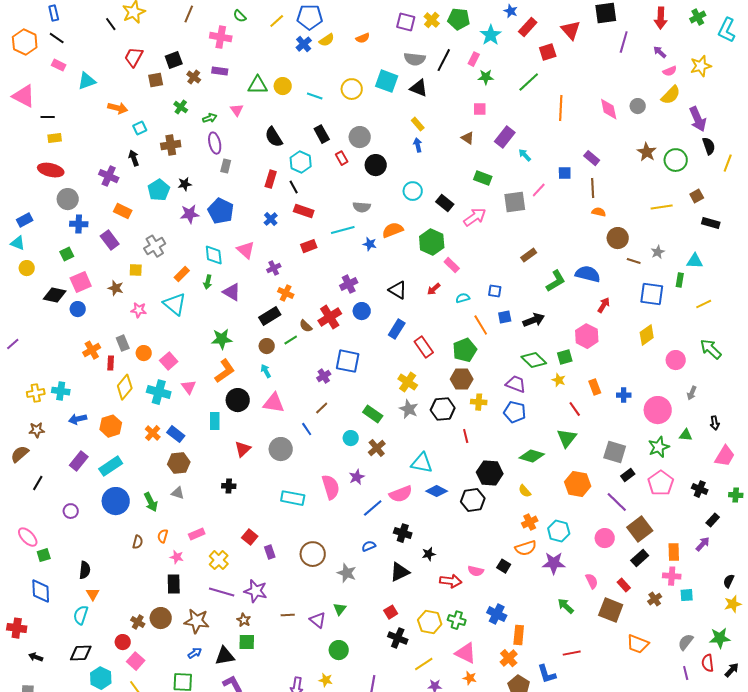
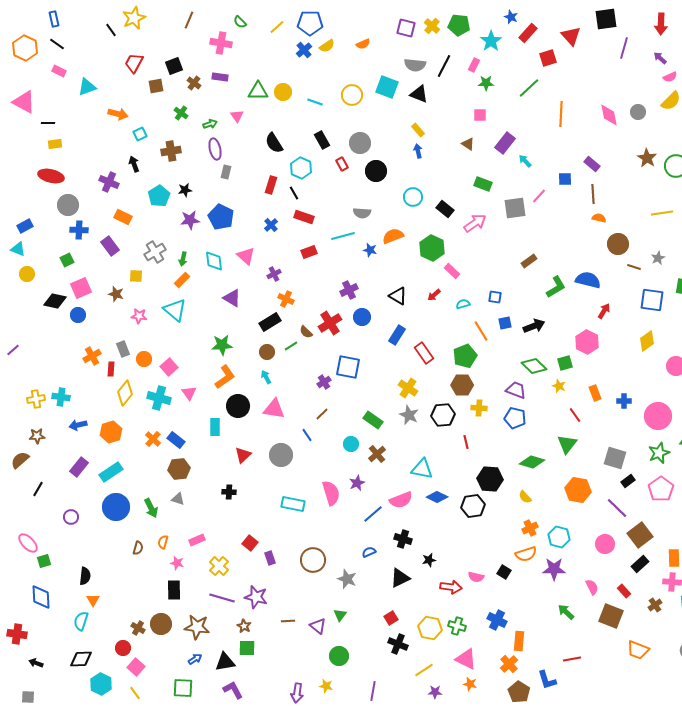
green arrow: (208, 282) -> (183, 259), moved

